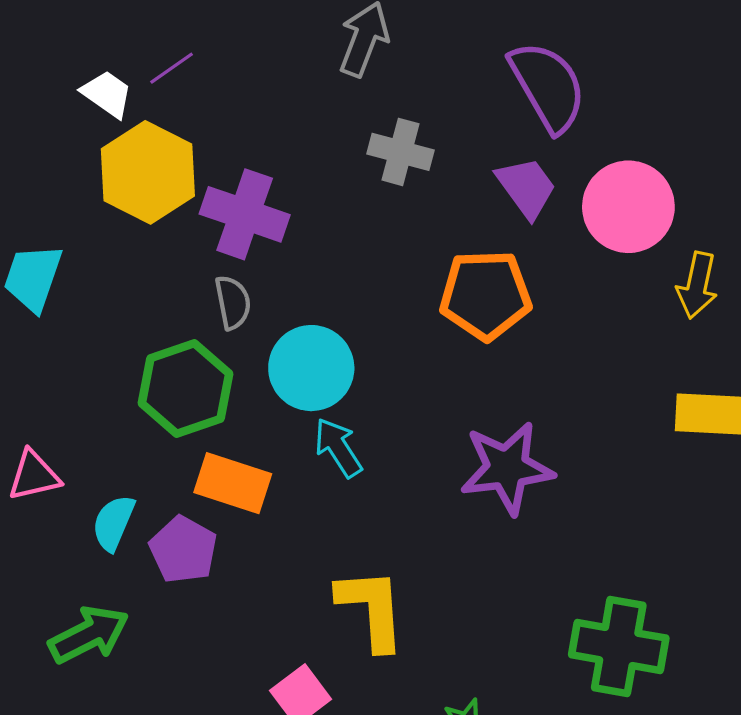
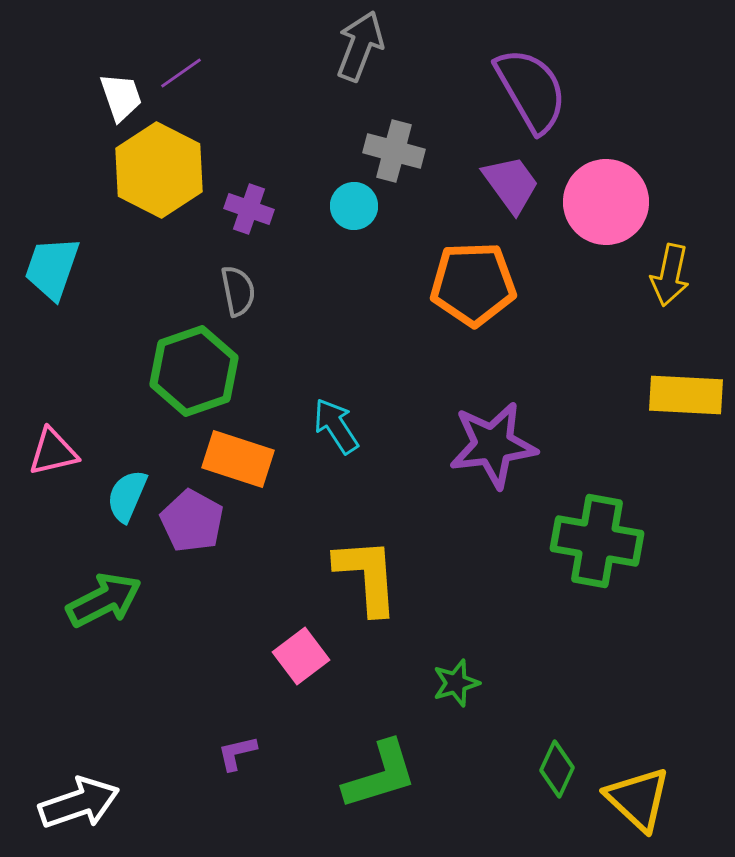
white trapezoid: (107, 94) -> (121, 97), turned 36
purple cross: (245, 214) -> (249, 209), size x0.6
cyan circle: (311, 368) -> (354, 206), moved, size x0.6
green cross: (619, 646) -> (597, 541), moved

